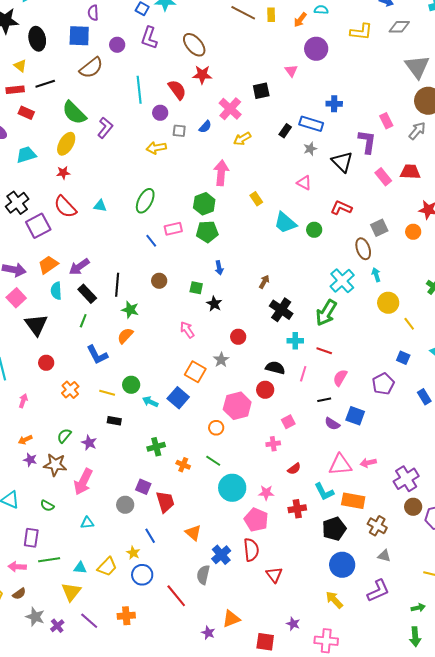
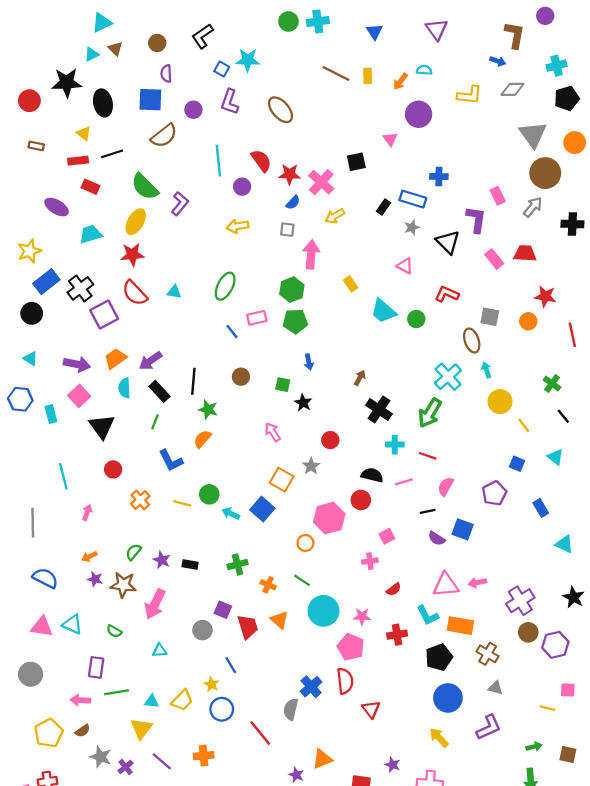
red star: (202, 75) -> (290, 174), moved
gray square: (179, 131) -> (287, 230), moved
red star: (63, 173) -> (132, 255), size x1.5
gray square: (379, 228) -> (490, 317), turned 36
pink line: (303, 374) -> (404, 482), turned 56
black rectangle: (114, 421) -> (190, 564), moved
orange triangle: (193, 533) -> (279, 620), moved

